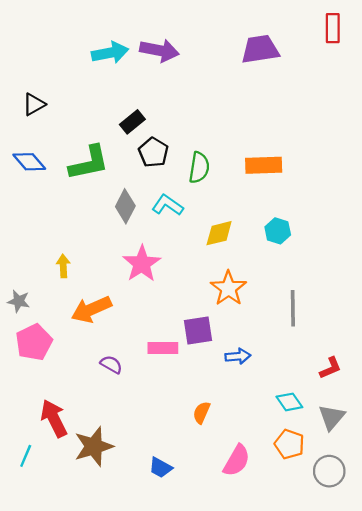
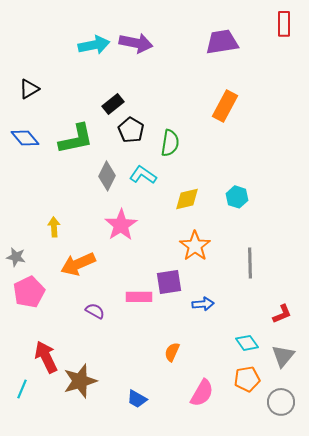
orange rectangle: (264, 165) -> (225, 106), moved, turned -60
orange pentagon: (289, 444) -> (247, 379), turned -30

